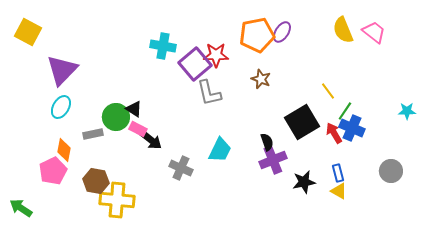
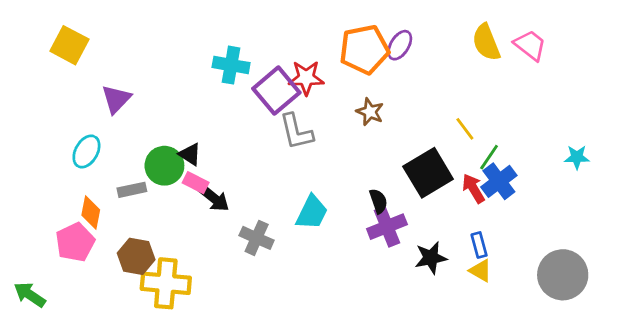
yellow square: (28, 32) -> (69, 45), moved
purple triangle: (62, 70) -> (116, 99), moved, size x0.7
blue cross: (352, 128) -> (499, 181), turned 30
gray circle: (391, 171) -> (563, 275), moved, size x1.5

